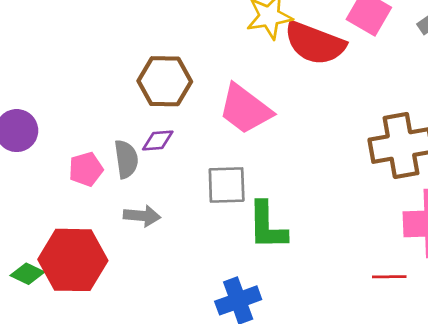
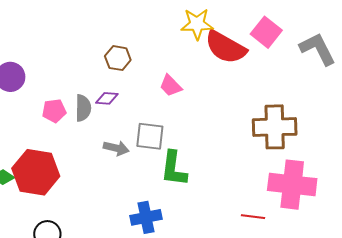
brown hexagon: (165, 81) -> (118, 58), size x0.7
pink trapezoid: (245, 109) -> (171, 86), size x0.6
gray arrow: (142, 216) -> (116, 148), moved

